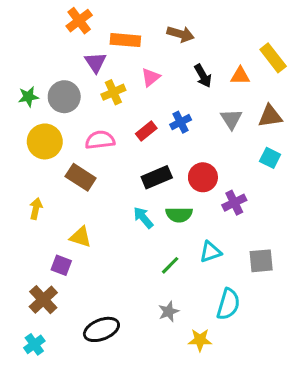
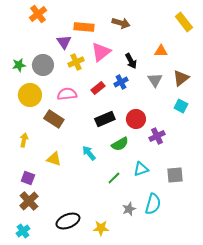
orange cross: (79, 21) -> (38, 14), moved
yellow rectangle: (273, 58) -> (184, 22), moved
black arrow: (203, 76) -> (131, 61), moved
pink triangle: (151, 77) -> (101, 52), size x1.5
brown triangle: (270, 116) -> (181, 78), turned -30
green semicircle: (179, 215) -> (120, 144), turned -30
cyan arrow: (143, 218) -> (89, 153), moved
purple square: (61, 265) -> (28, 178), moved
gray star: (169, 312) -> (129, 209), moved
yellow star: (200, 340) -> (101, 228), moved

